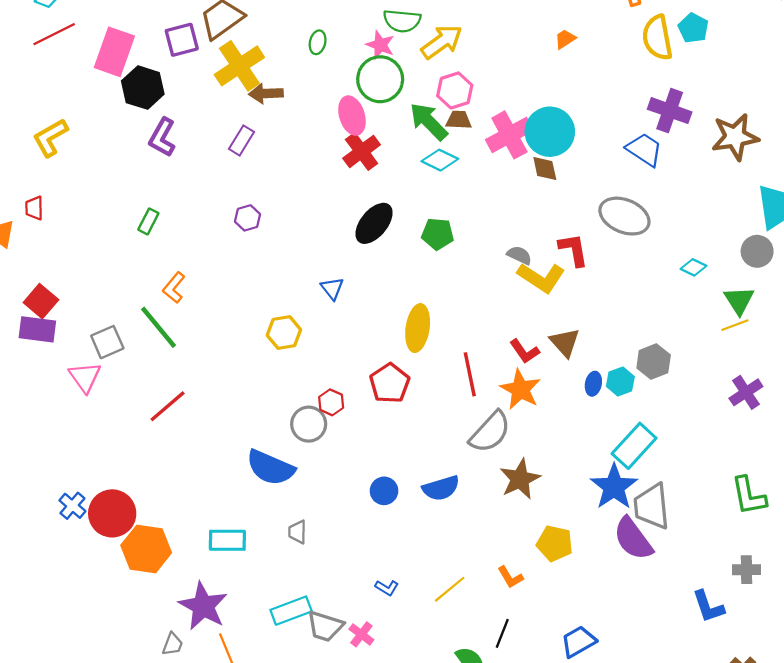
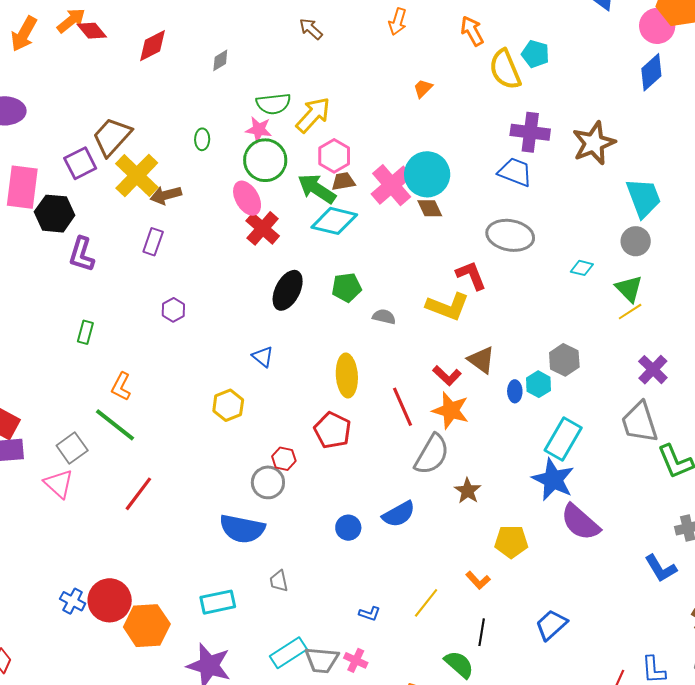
cyan diamond: (440, 160) -> (334, 221), size x1.4
gray semicircle: (519, 255) -> (384, 317), moved
brown star: (520, 479) -> (468, 491), size x0.7
gray trapezoid: (652, 506) -> (639, 422), moved

